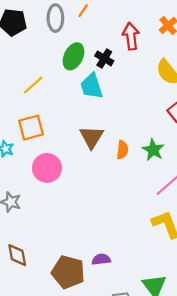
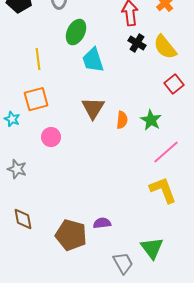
black cross: (104, 58) -> (137, 43), moved
yellow line: (33, 85) -> (38, 59), turned -55
pink circle: (47, 168) -> (51, 137), size x0.7

